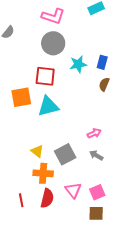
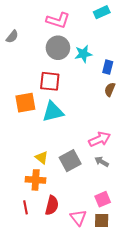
cyan star: (78, 64) -> (83, 54), moved
pink arrow: (94, 133) -> (100, 139), size x1.5
orange cross: (43, 173) -> (36, 180), moved
pink triangle: (73, 190) -> (78, 218), moved

